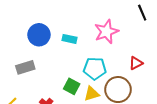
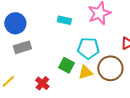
blue circle: (39, 35) -> (15, 23), moved

